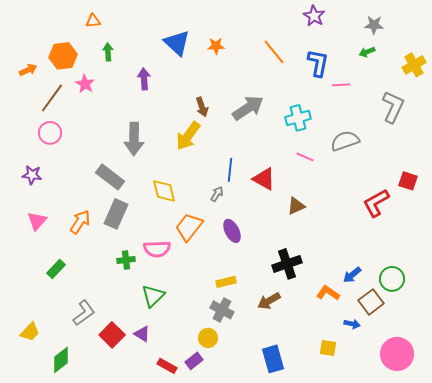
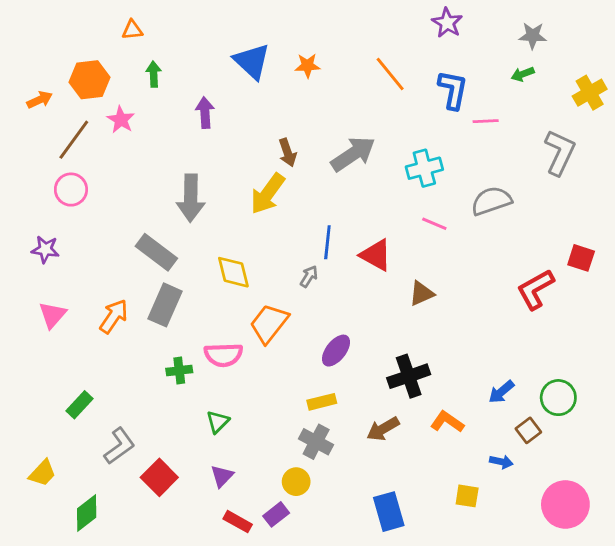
purple ellipse: (232, 231) -> (336, 351), moved, turned 65
green rectangle: (56, 269) -> (80, 405), moved
orange L-shape: (328, 293) -> (447, 422), moved
green triangle: (153, 296) -> (218, 422), size x0.7
brown square: (371, 302) -> (528, 430), size x0.7
purple triangle: (142, 334) -> (222, 476), moved, turned 42

